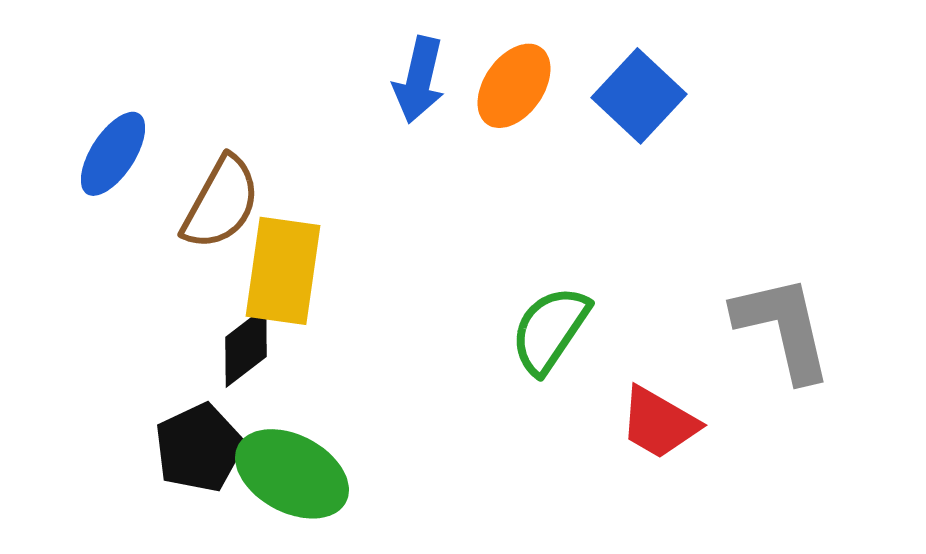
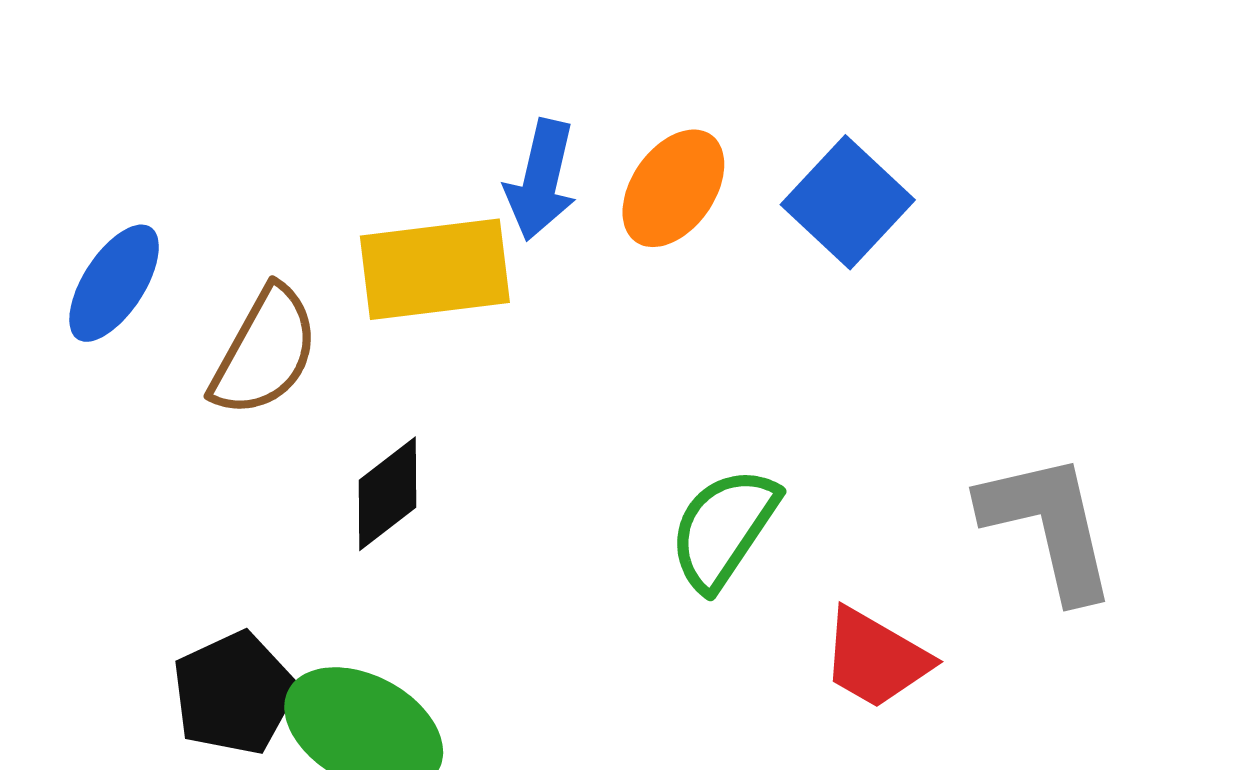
yellow rectangle: (283, 271) -> (435, 269), moved, turned 75
black diamond: (246, 347) -> (387, 494), moved

